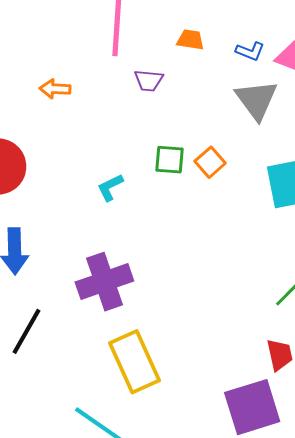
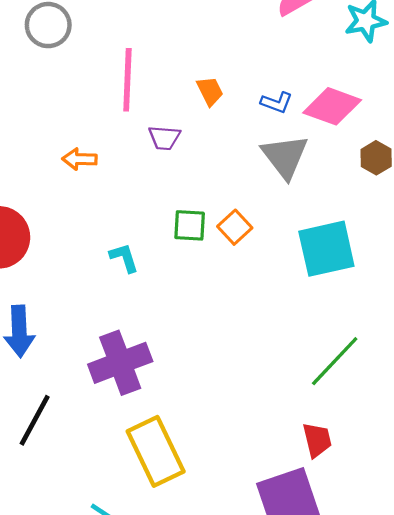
orange trapezoid: (190, 40) -> (210, 91), turned 56
orange arrow: (55, 89) -> (80, 159), moved
cyan L-shape: (110, 187) -> (124, 258), turned 100

